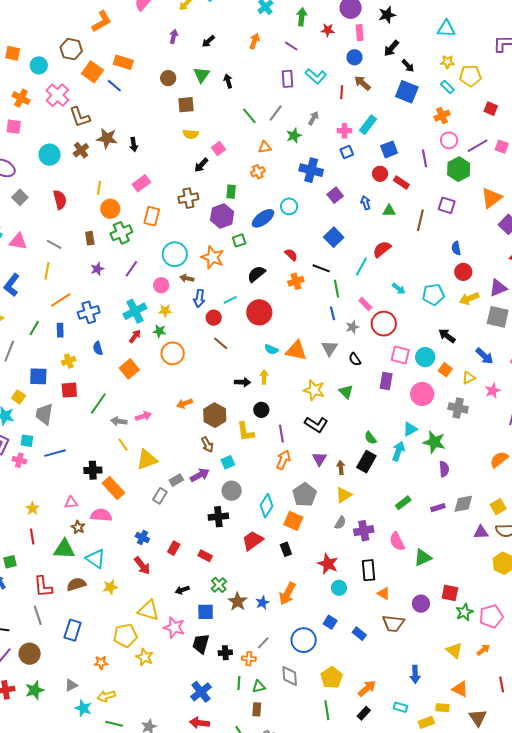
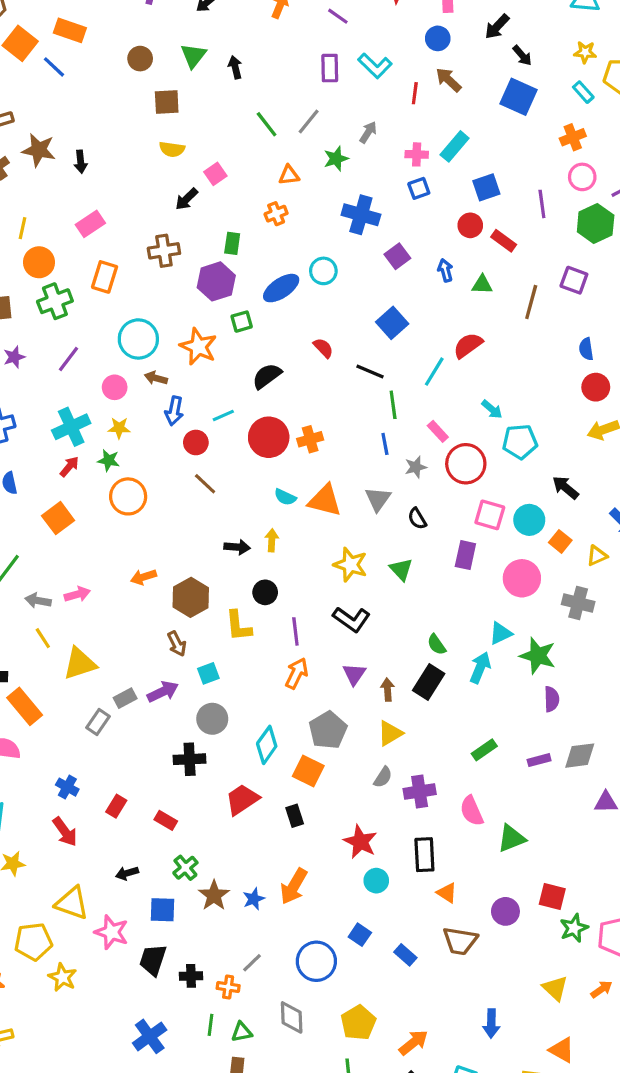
orange cross: (296, 281) -> (310, 439), moved
cyan pentagon: (433, 295) -> (520, 442), moved

